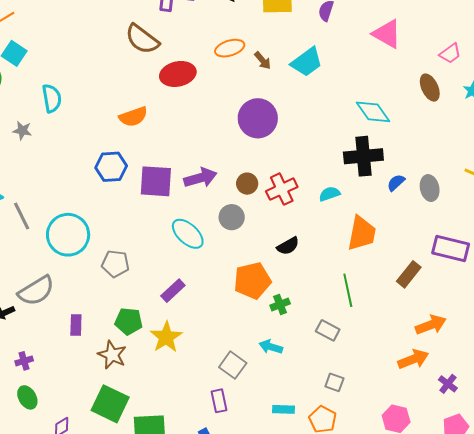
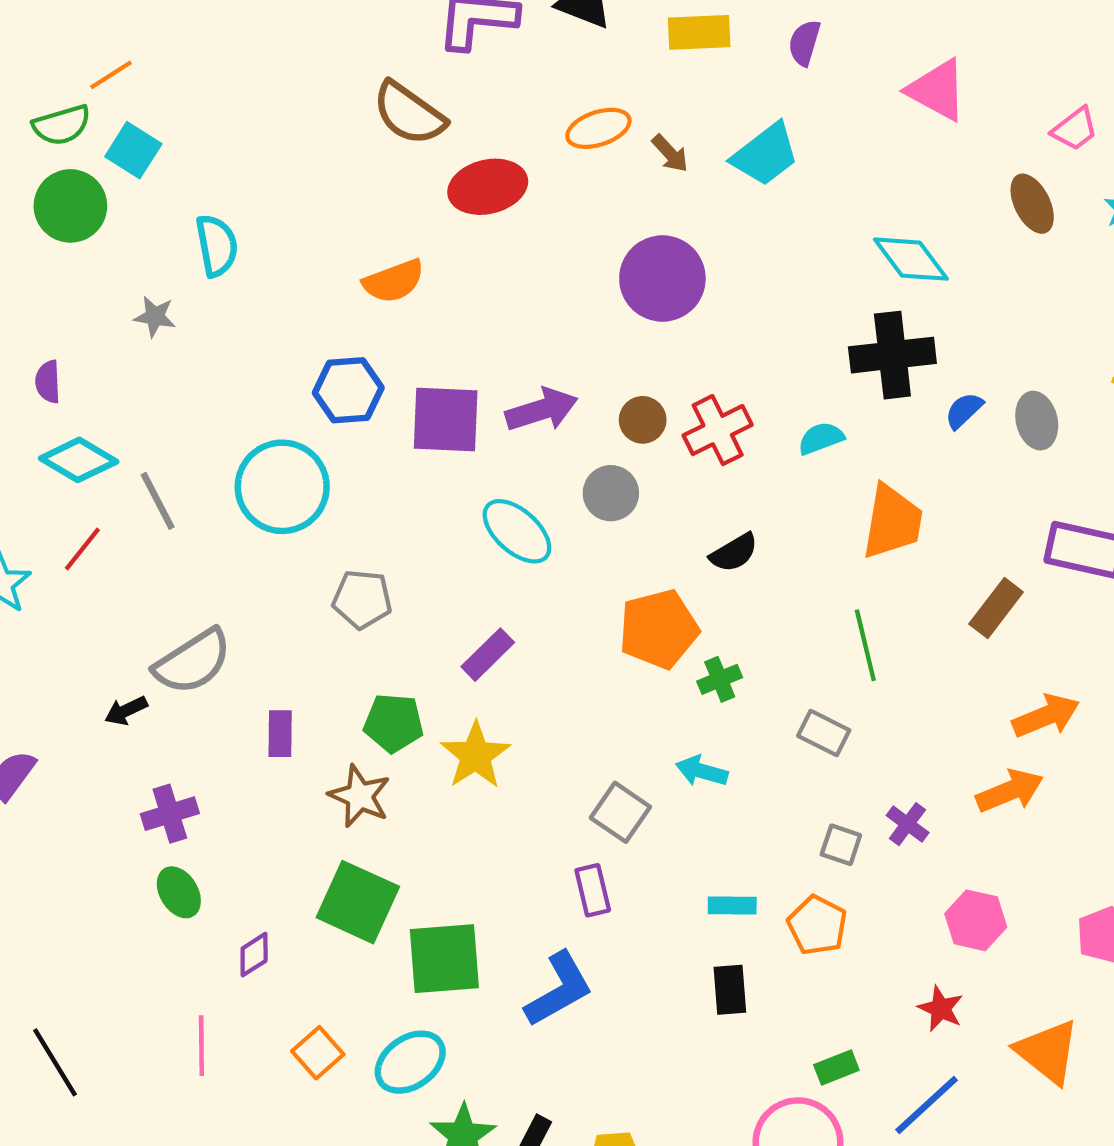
cyan circle: (68, 235) -> (282, 487), moved
purple cross: (24, 361) -> (170, 814), size x1.4
purple cross: (448, 384) -> (908, 824), moved

